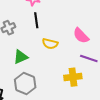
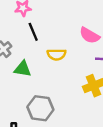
green triangle: (21, 57) -> (23, 69), moved, turned 49

